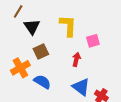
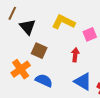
yellow L-shape: (68, 26) -> (63, 22), turned -60
brown square: (41, 51) -> (39, 51), turned -35

